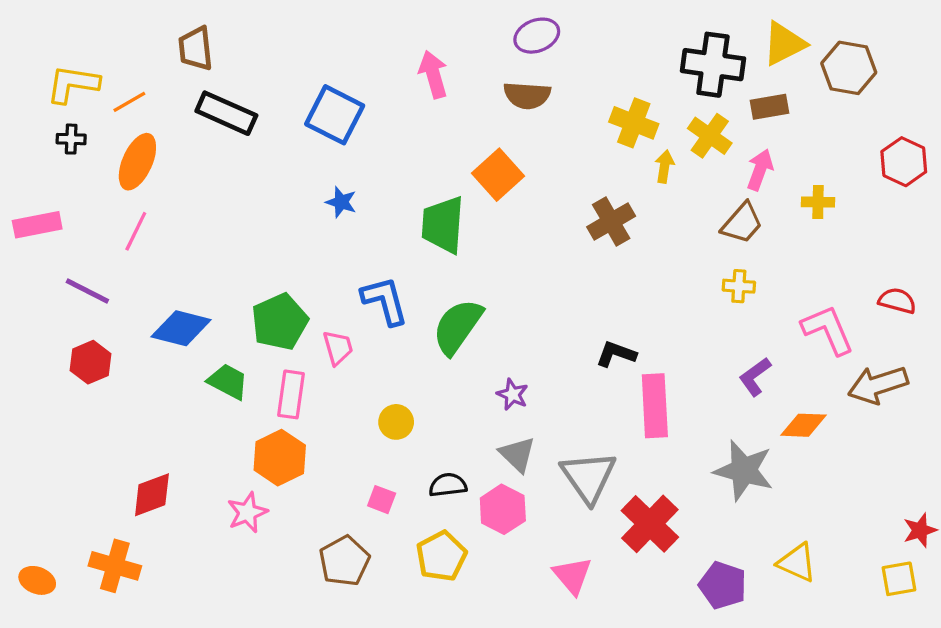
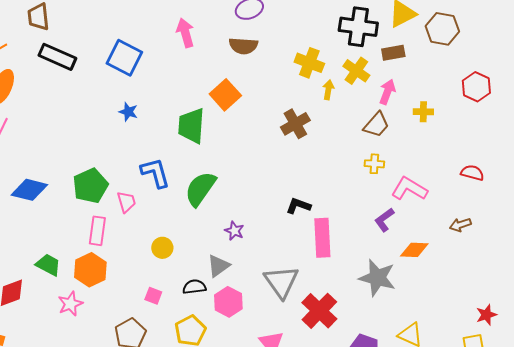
pink L-shape: (828, 330) -> (409, 189), moved, turned -36
green trapezoid: (228, 382) -> (48, 265), moved
brown arrow: (878, 385) -> (460, 225), size x0.6
gray triangle: (517, 454) -> (218, 266), moved, turned 40

